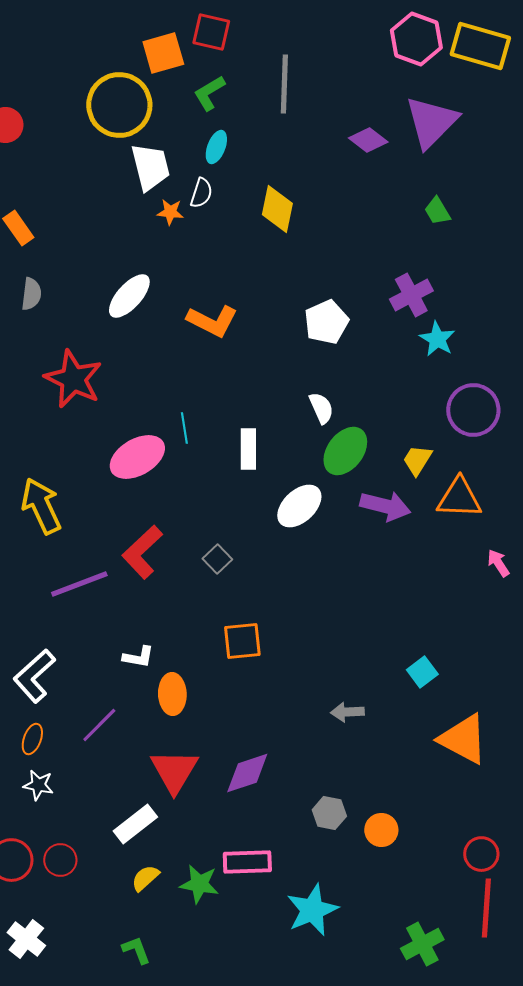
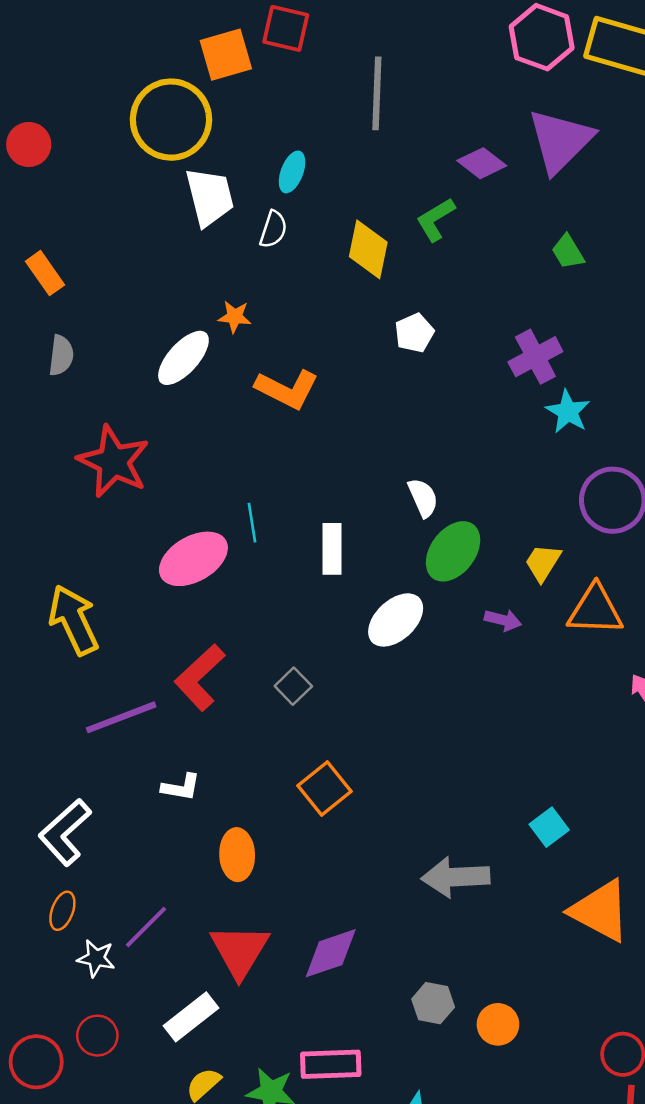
green L-shape: (209, 93) -> (436, 219), moved
orange star: (170, 212) -> (235, 317), moved
white pentagon: (326, 322) -> (414, 333), moved, size x0.7
purple arrow: (385, 506) -> (503, 620), size x0.6
orange square: (242, 641) -> (324, 788), turned -33
white L-shape: (138, 657) -> (181, 787), moved
gray arrow: (347, 712) -> (456, 877), size x1.6
purple line: (99, 725) -> (146, 927), moved
white star: (38, 785) -> (96, 958), moved
red circle: (60, 860) -> (97, 1036), moved

